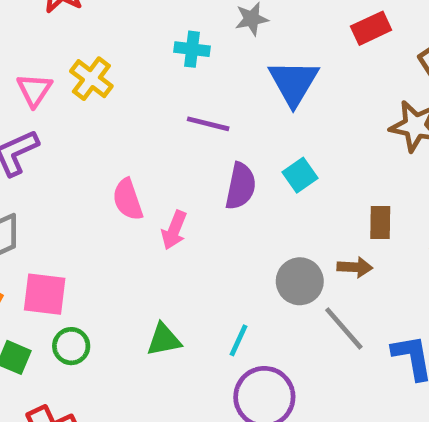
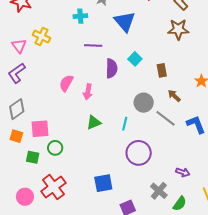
pink semicircle: (128, 199) -> (66, 83), turned 60
brown rectangle: (380, 222) -> (162, 70), moved
brown arrow: (355, 267) -> (174, 96), moved, turned -128
green triangle: (164, 340) -> (94, 123), moved
cyan line: (238, 340) -> (125, 124), moved

